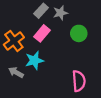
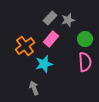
gray arrow: (16, 72) -> (34, 88), moved, turned 40
pink semicircle: (79, 81) -> (85, 62), moved

